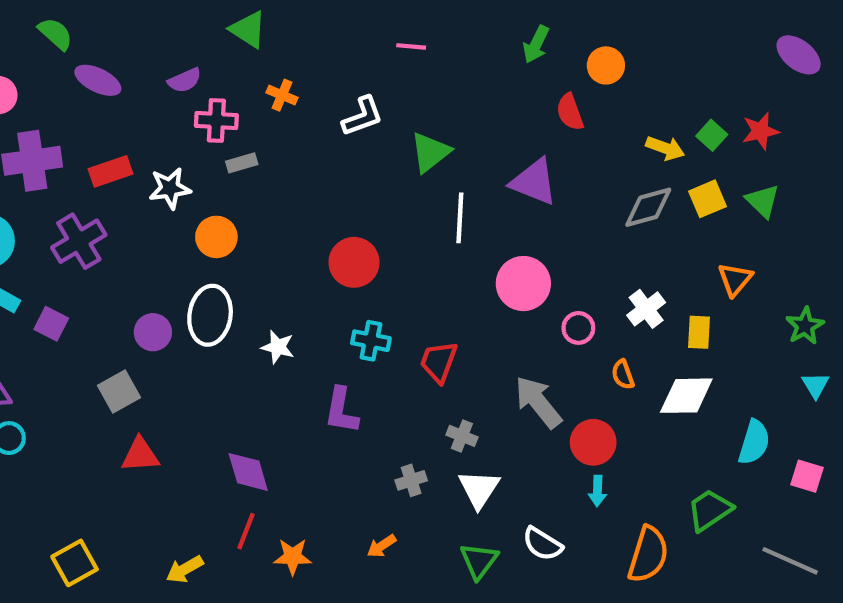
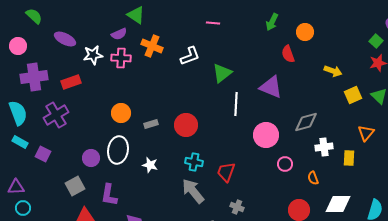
green semicircle: (56, 34) -> (34, 16), moved
purple semicircle: (185, 80) -> (119, 34), moved
orange cross: (282, 95) -> (152, 46), size x1.5
green square: (712, 135) -> (376, 41), moved
gray rectangle: (242, 163) -> (151, 124), moved
white star: (170, 188) -> (93, 55), moved
gray diamond: (648, 207) -> (306, 122), moved
white cross: (646, 309) -> (324, 147), turned 30
pink circle: (578, 328) -> (285, 164), moved
white diamond: (686, 396) -> (338, 204), moved
gray arrow: (538, 402) -> (193, 191), moved
purple L-shape: (341, 411) -> (109, 195), moved

